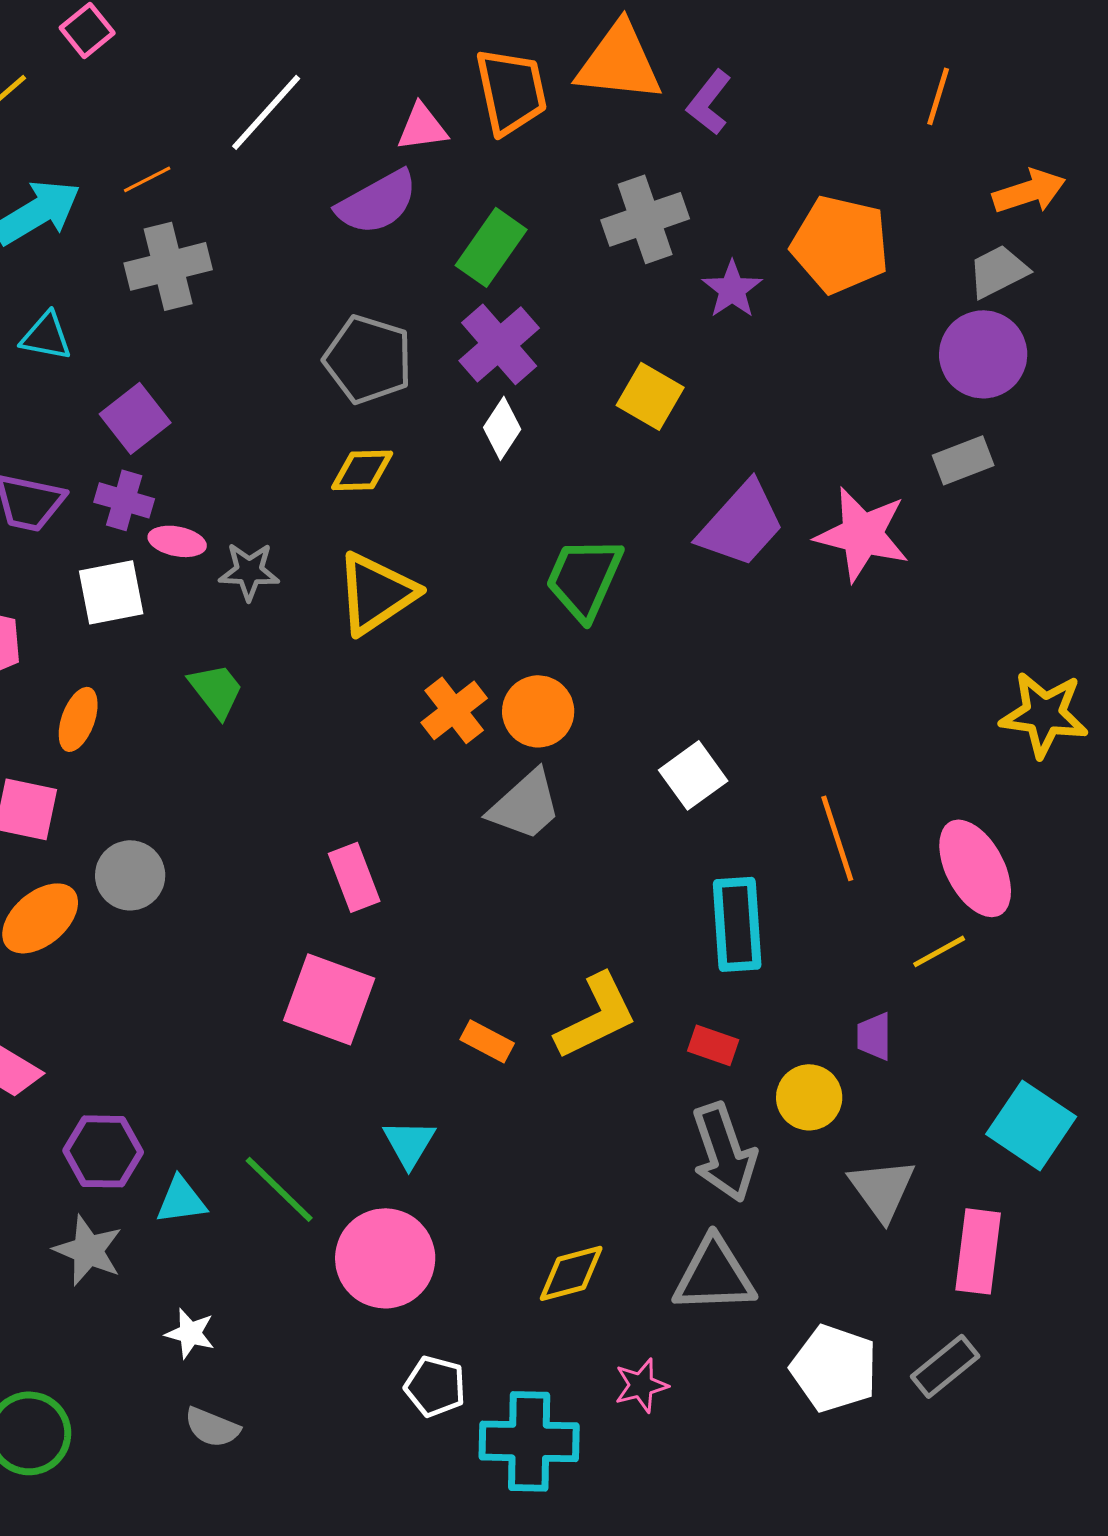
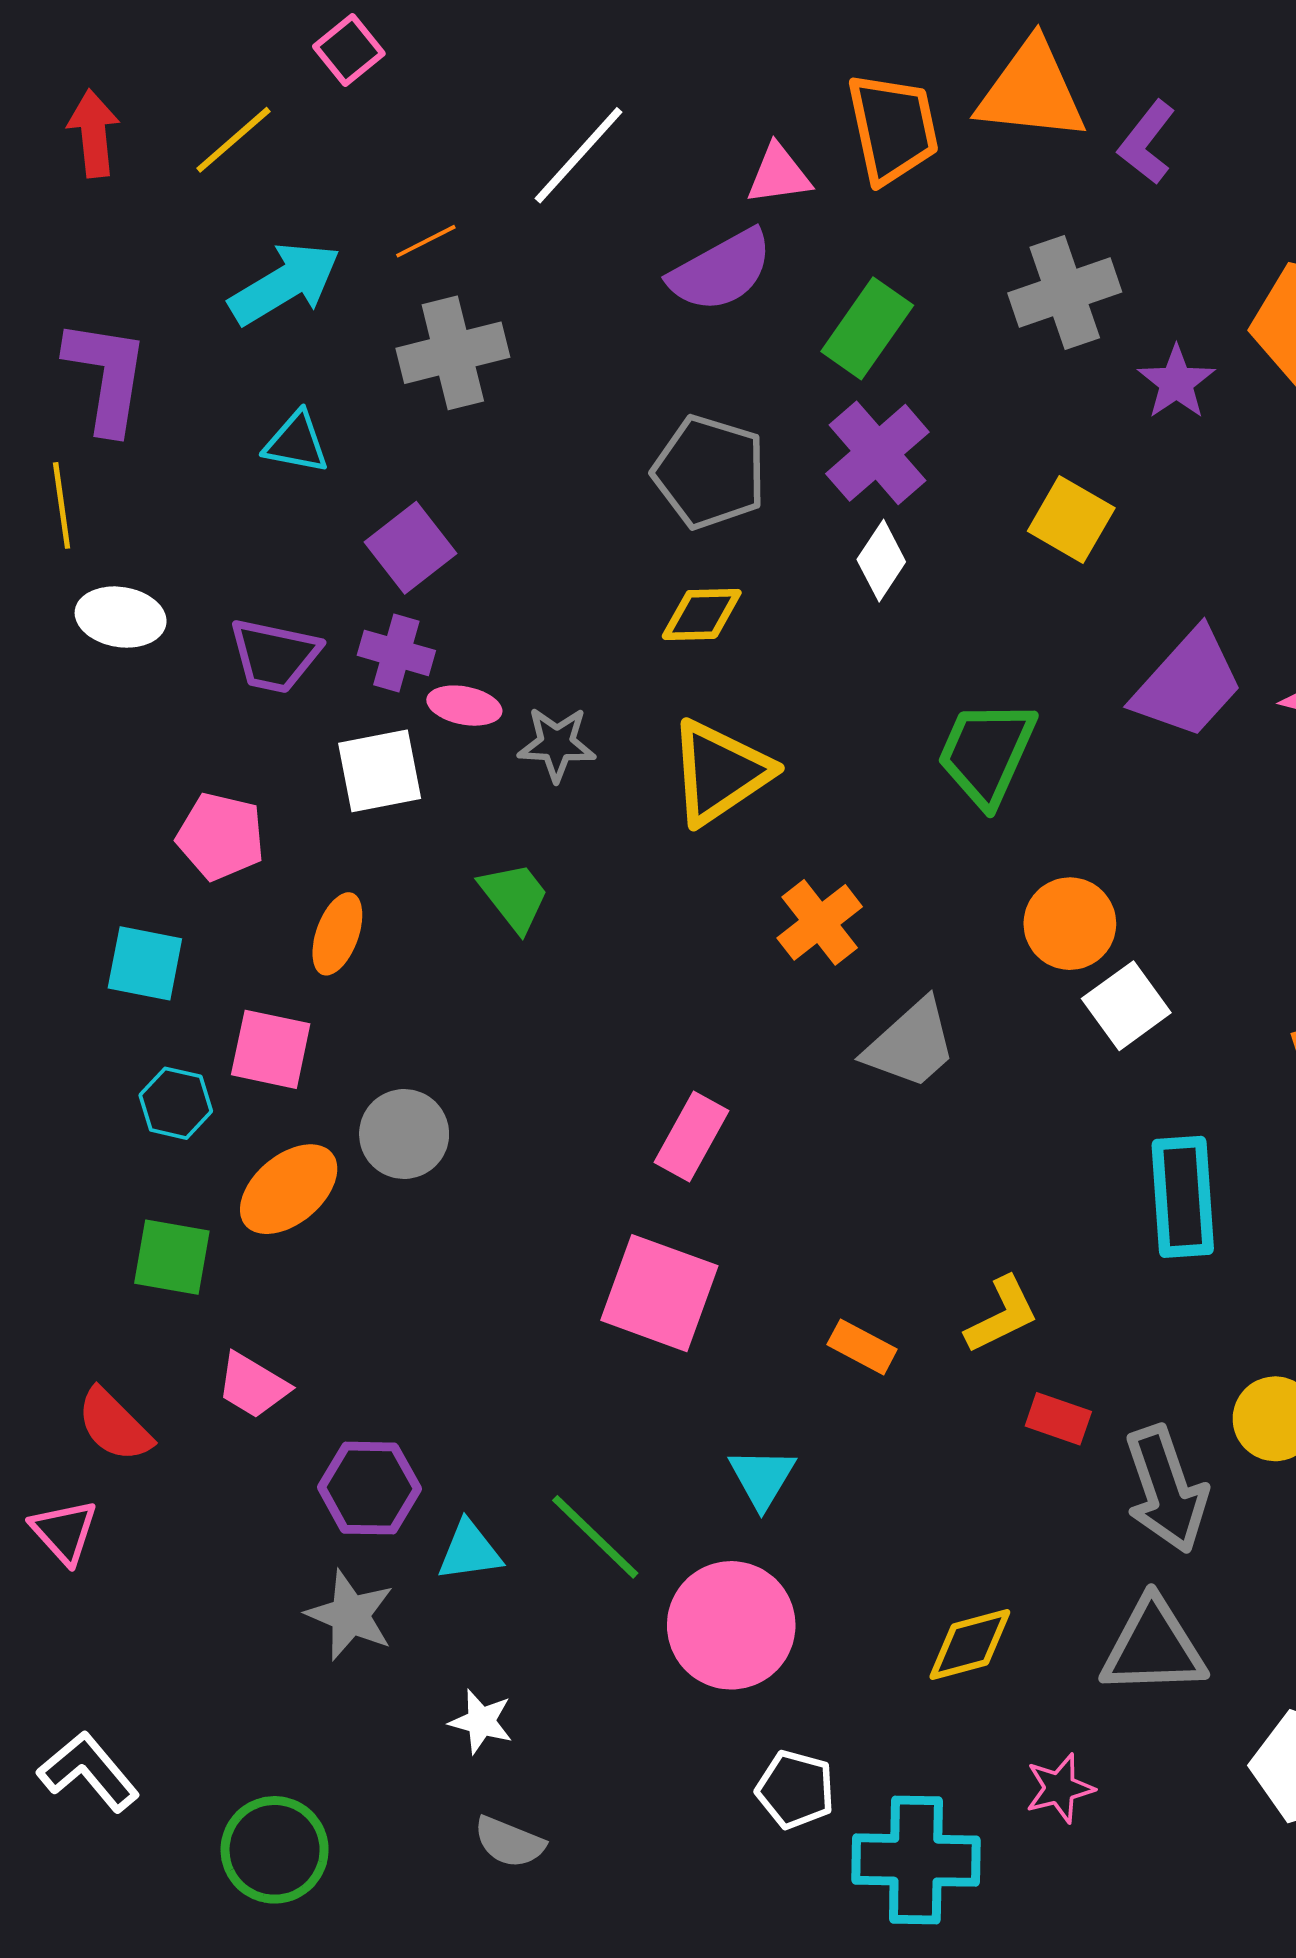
orange circle: (538, 711) -> (1070, 924), moved
pink rectangle: (354, 877) -> (691, 1137), turned 50
yellow L-shape: (596, 1016) -> (1002, 1315), size x0.7
red rectangle: (713, 1045) -> (1058, 1419), moved

